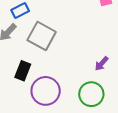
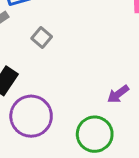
gray square: (42, 36) -> (42, 38), size x0.5

